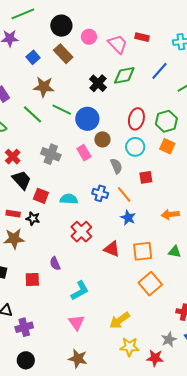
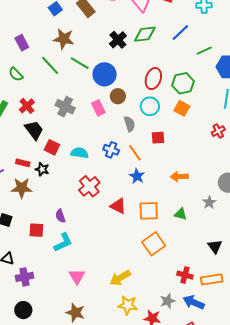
cyan L-shape: (80, 291) -> (63, 242), moved

